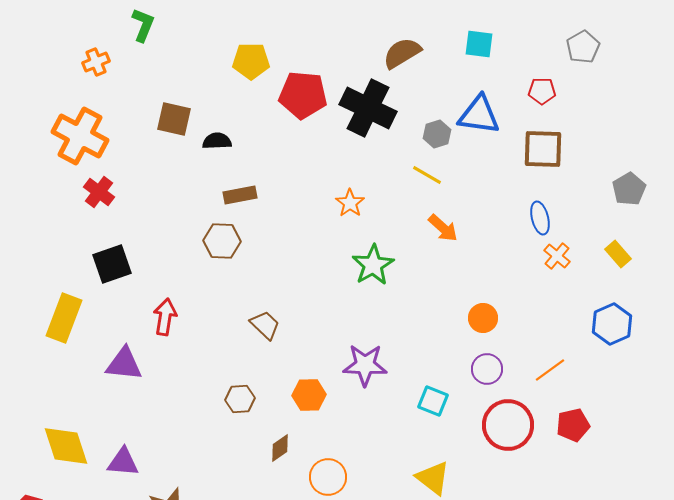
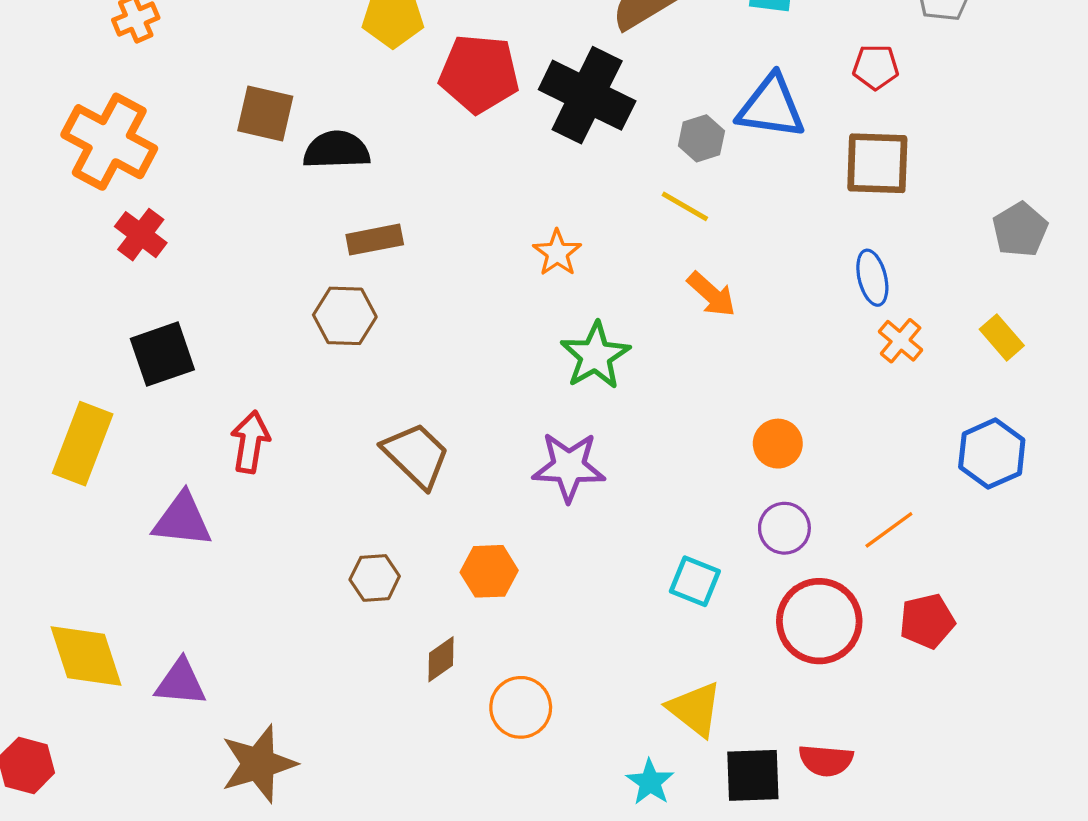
black semicircle: (217, 141) -> (337, 150), size x1.4
brown trapezoid: (265, 325) -> (416, 455), size x1.4
purple star: (365, 365) -> (569, 467), moved

